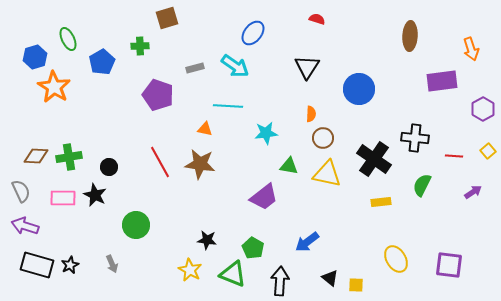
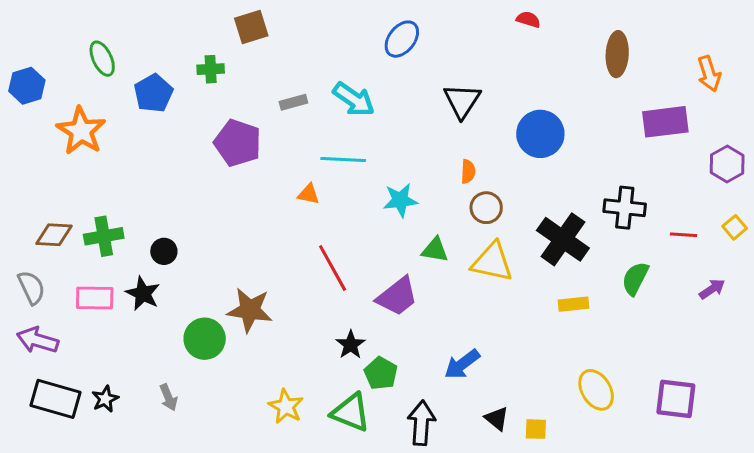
red semicircle: (317, 19) -> (528, 19), moved
blue ellipse: (253, 33) -> (402, 39), moved
blue hexagon: (35, 57) -> (27, 86), moved
red line: (160, 162) -> (333, 268), moved
brown star: (200, 164) -> (250, 310), moved
black star: (207, 240) -> (351, 345), moved, turned 30

